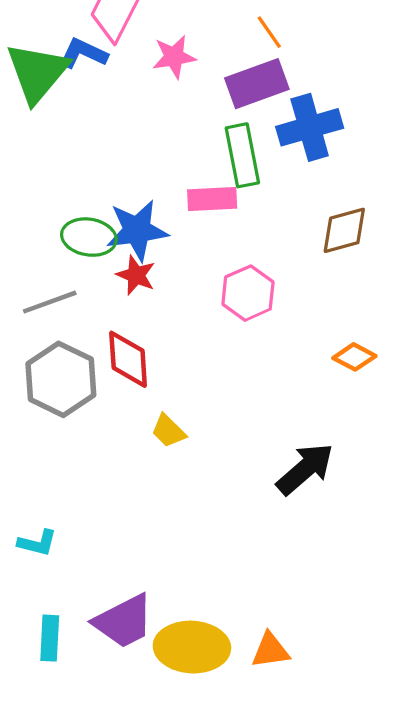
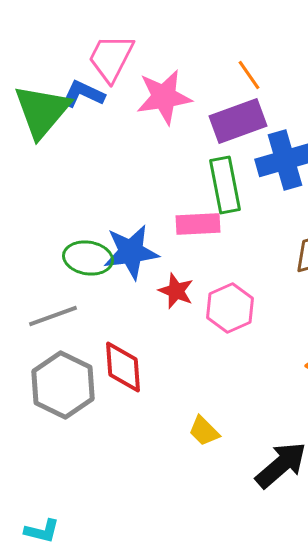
pink star: (174, 57) -> (164, 97), size x1.4
red star: (136, 275) -> (176, 291), moved
yellow trapezoid: (168, 431) -> (204, 431), moved

